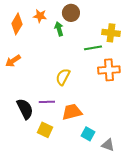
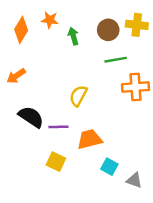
brown circle: (71, 13) -> (108, 30), moved
yellow cross: (111, 33) -> (137, 25), moved
black semicircle: (25, 109) -> (31, 117), moved, turned -30

